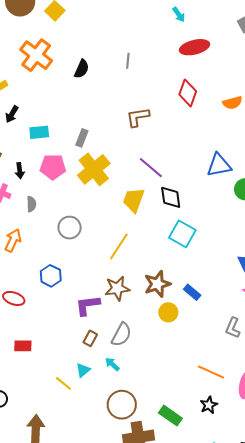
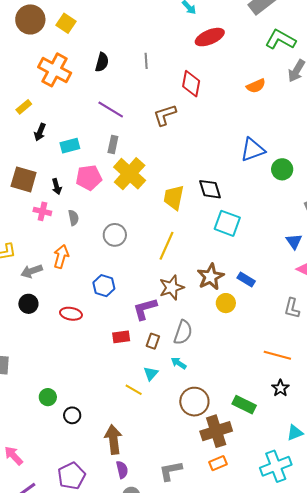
black semicircle: (82, 69) -> (102, 62), moved
red diamond: (188, 93) -> (191, 84), moved
purple line: (151, 168) -> (111, 109), moved
red rectangle: (23, 346) -> (121, 337), moved

